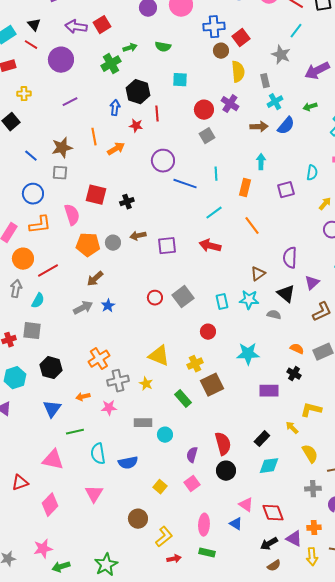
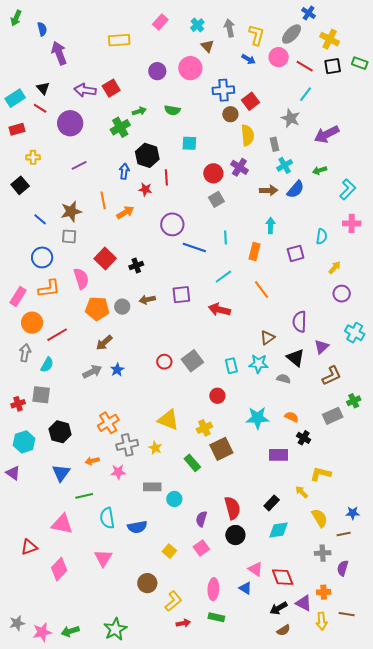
red square: (96, 195) -> (105, 258), turned 30
purple square: (167, 246) -> (181, 295), moved
orange semicircle: (297, 349) -> (292, 417), moved
pink star: (43, 549) -> (42, 632), moved

